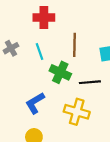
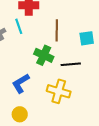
cyan line: (39, 51) -> (19, 26), moved

